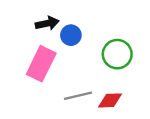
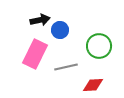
gray line: (78, 96) -> (66, 67), moved

